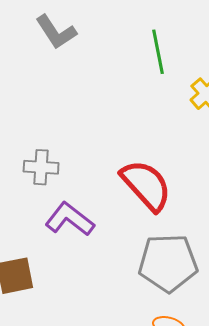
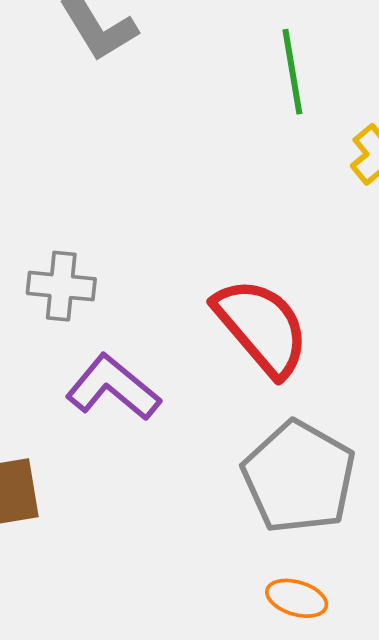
gray pentagon: (168, 263) -> (299, 477), turned 30

